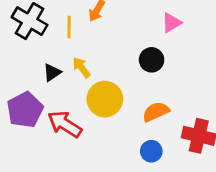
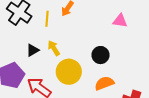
pink triangle: (172, 23) -> (120, 21), turned 35
black circle: (152, 60) -> (101, 55), moved

